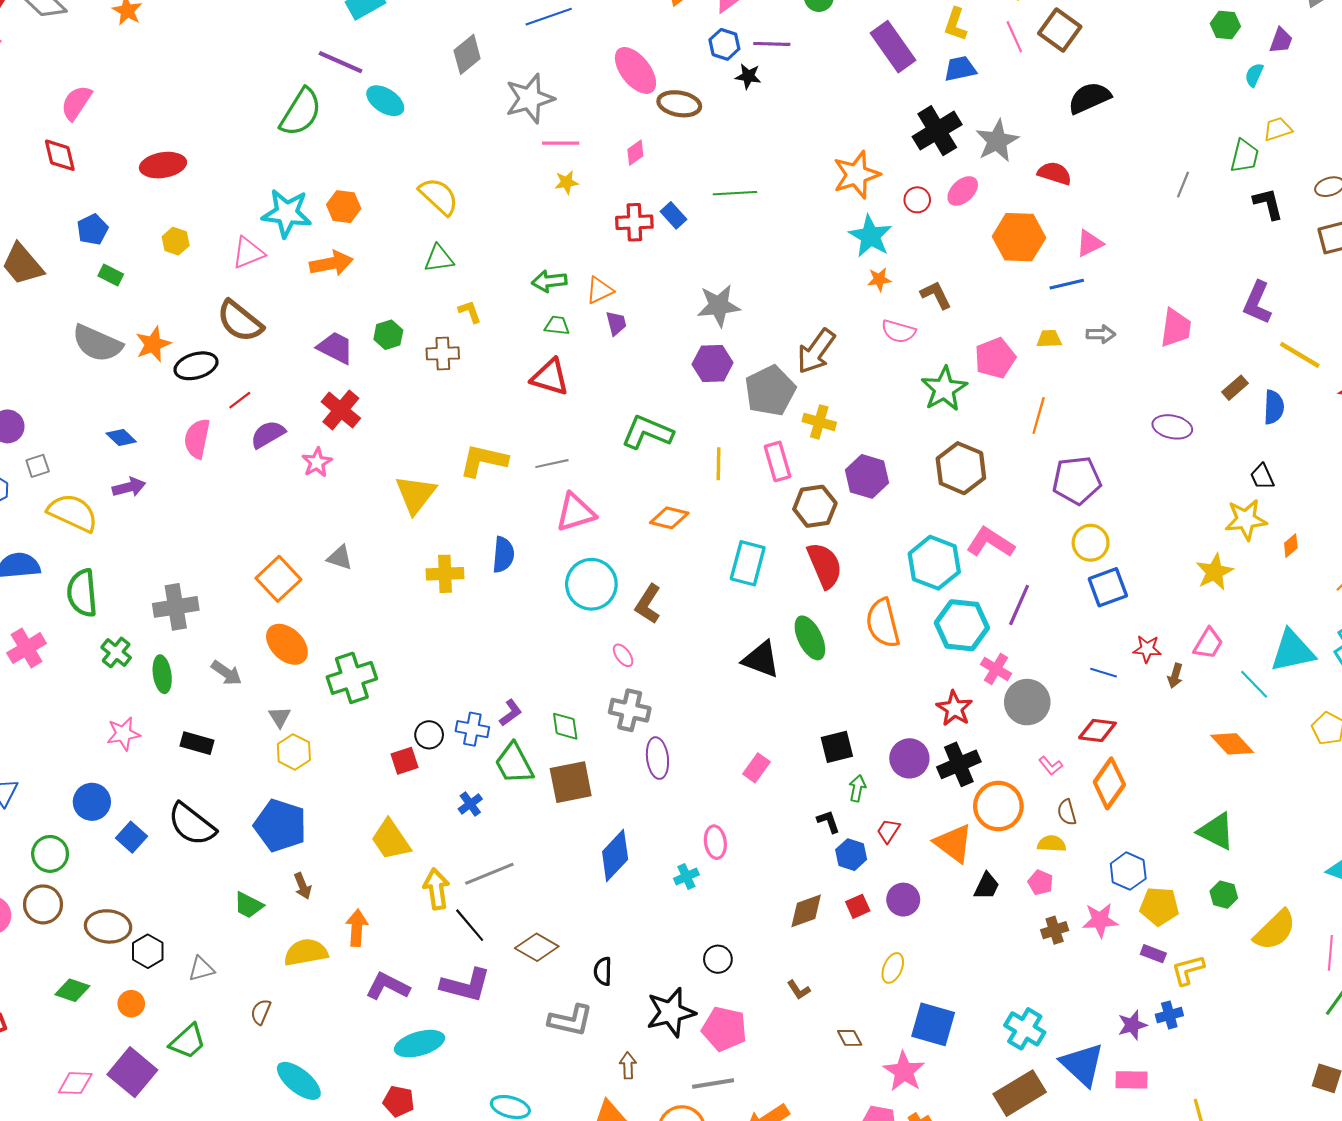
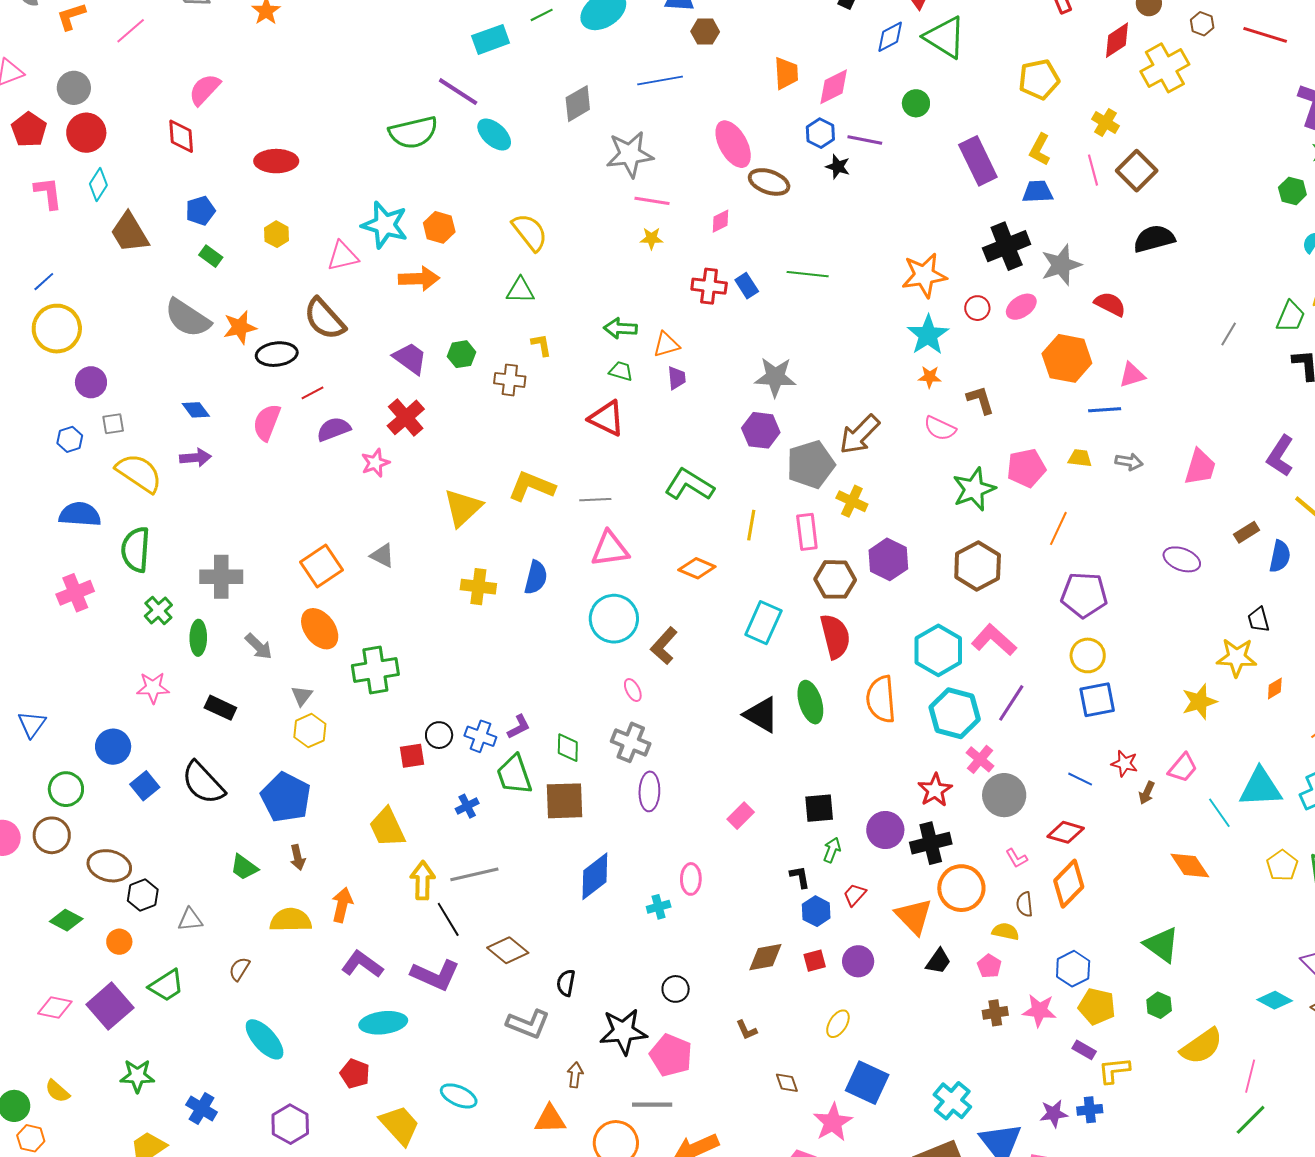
green semicircle: (301, 112) -> (413, 132), turned 36

